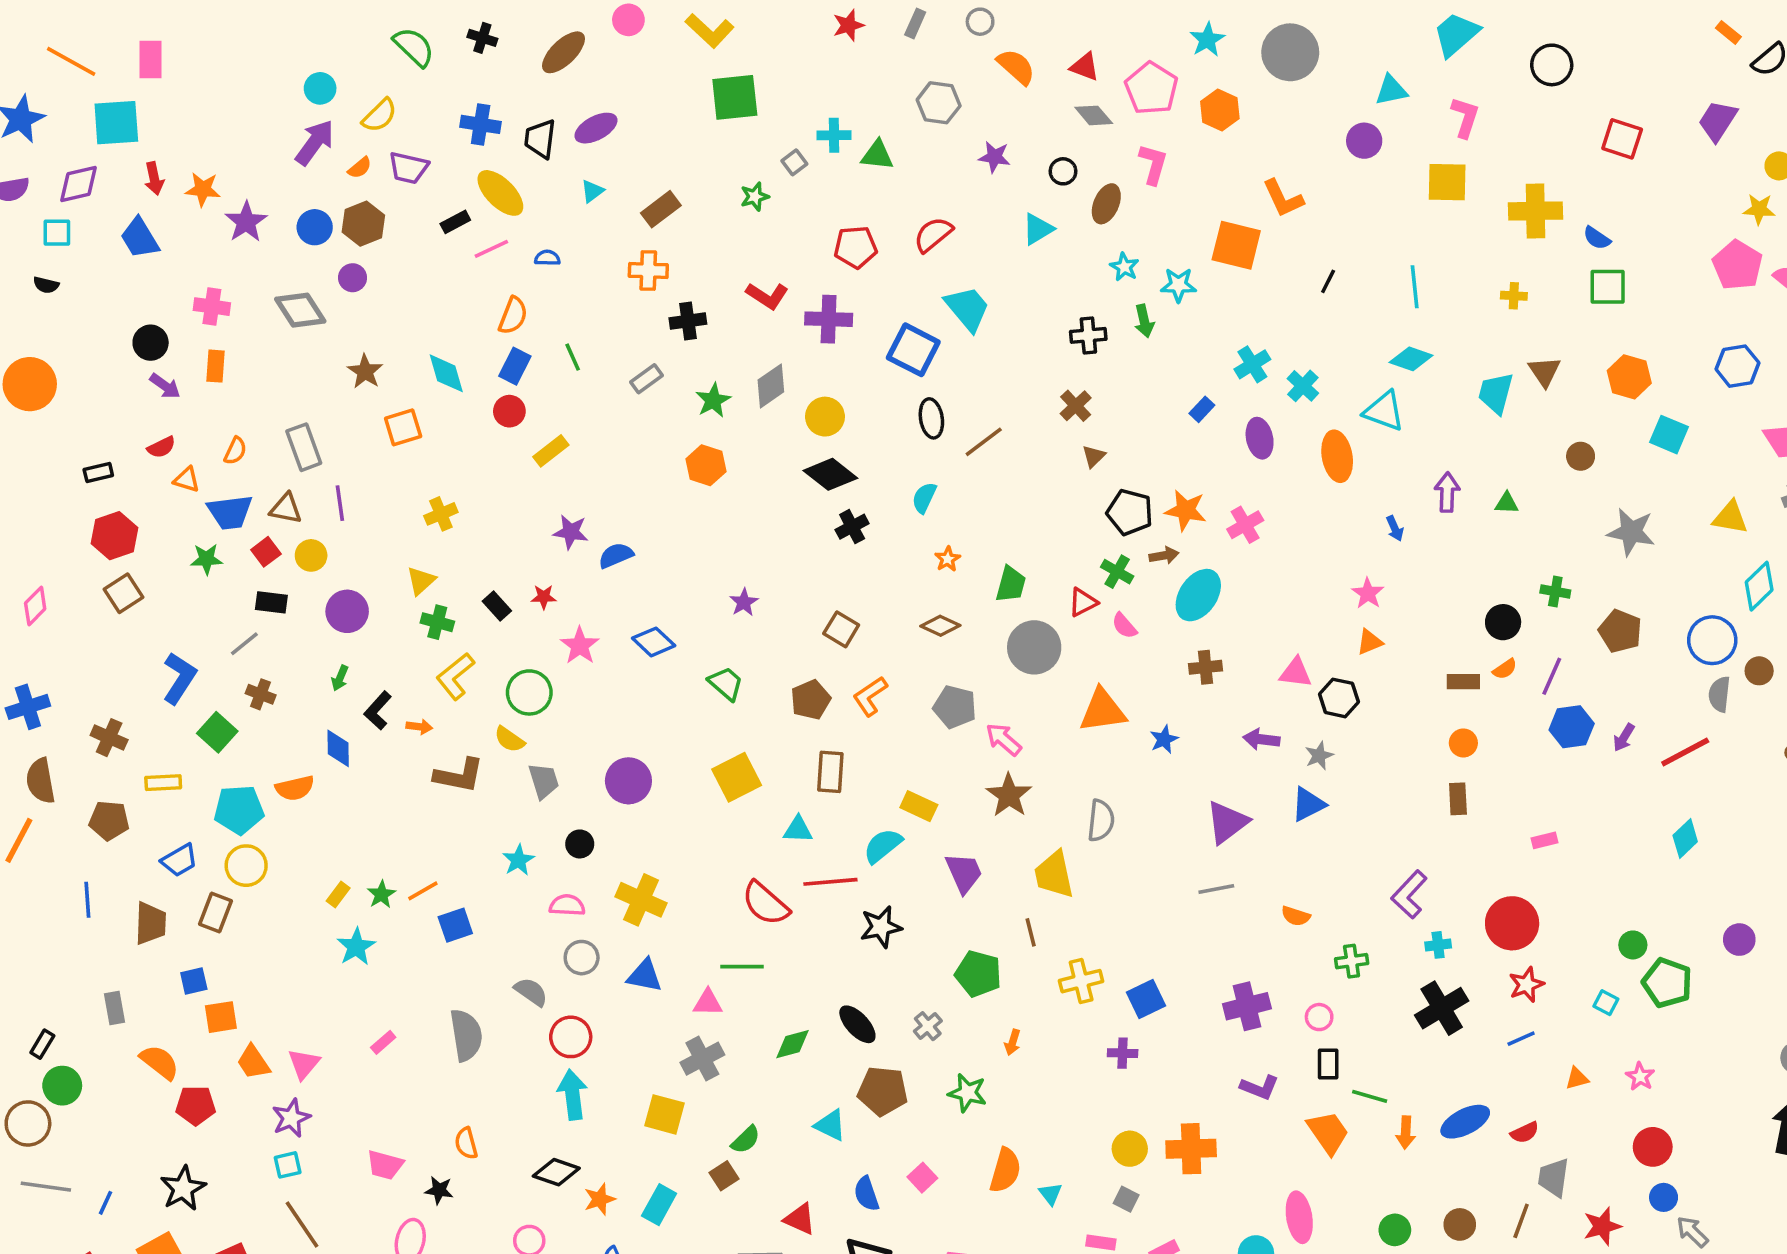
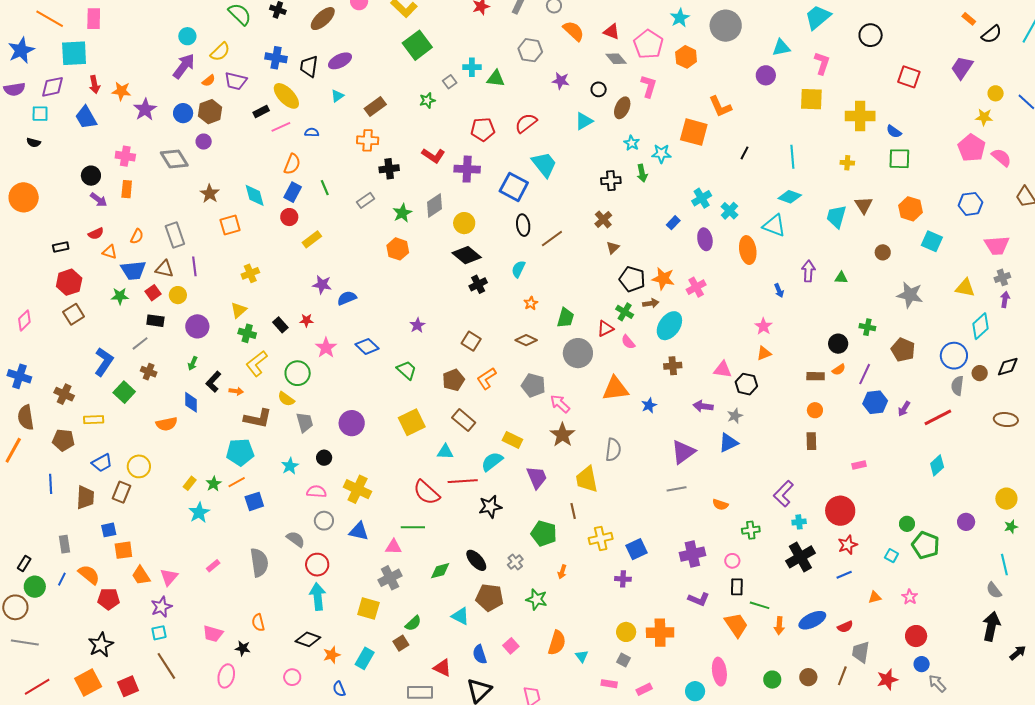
green square: (735, 97) -> (417, 45), turned -32
blue cross: (28, 707) -> (19, 376), turned 35
brown rectangle: (830, 772) -> (464, 420), turned -55
cyan pentagon: (239, 810) -> (240, 452), moved
blue line: (105, 1203) -> (62, 579), moved

